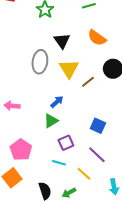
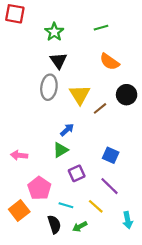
black triangle: (62, 41) -> (58, 61), moved
pink arrow: (12, 106) -> (19, 155), moved
pink pentagon: (21, 150) -> (39, 188), moved
cyan line: (59, 163) -> (66, 205), moved

